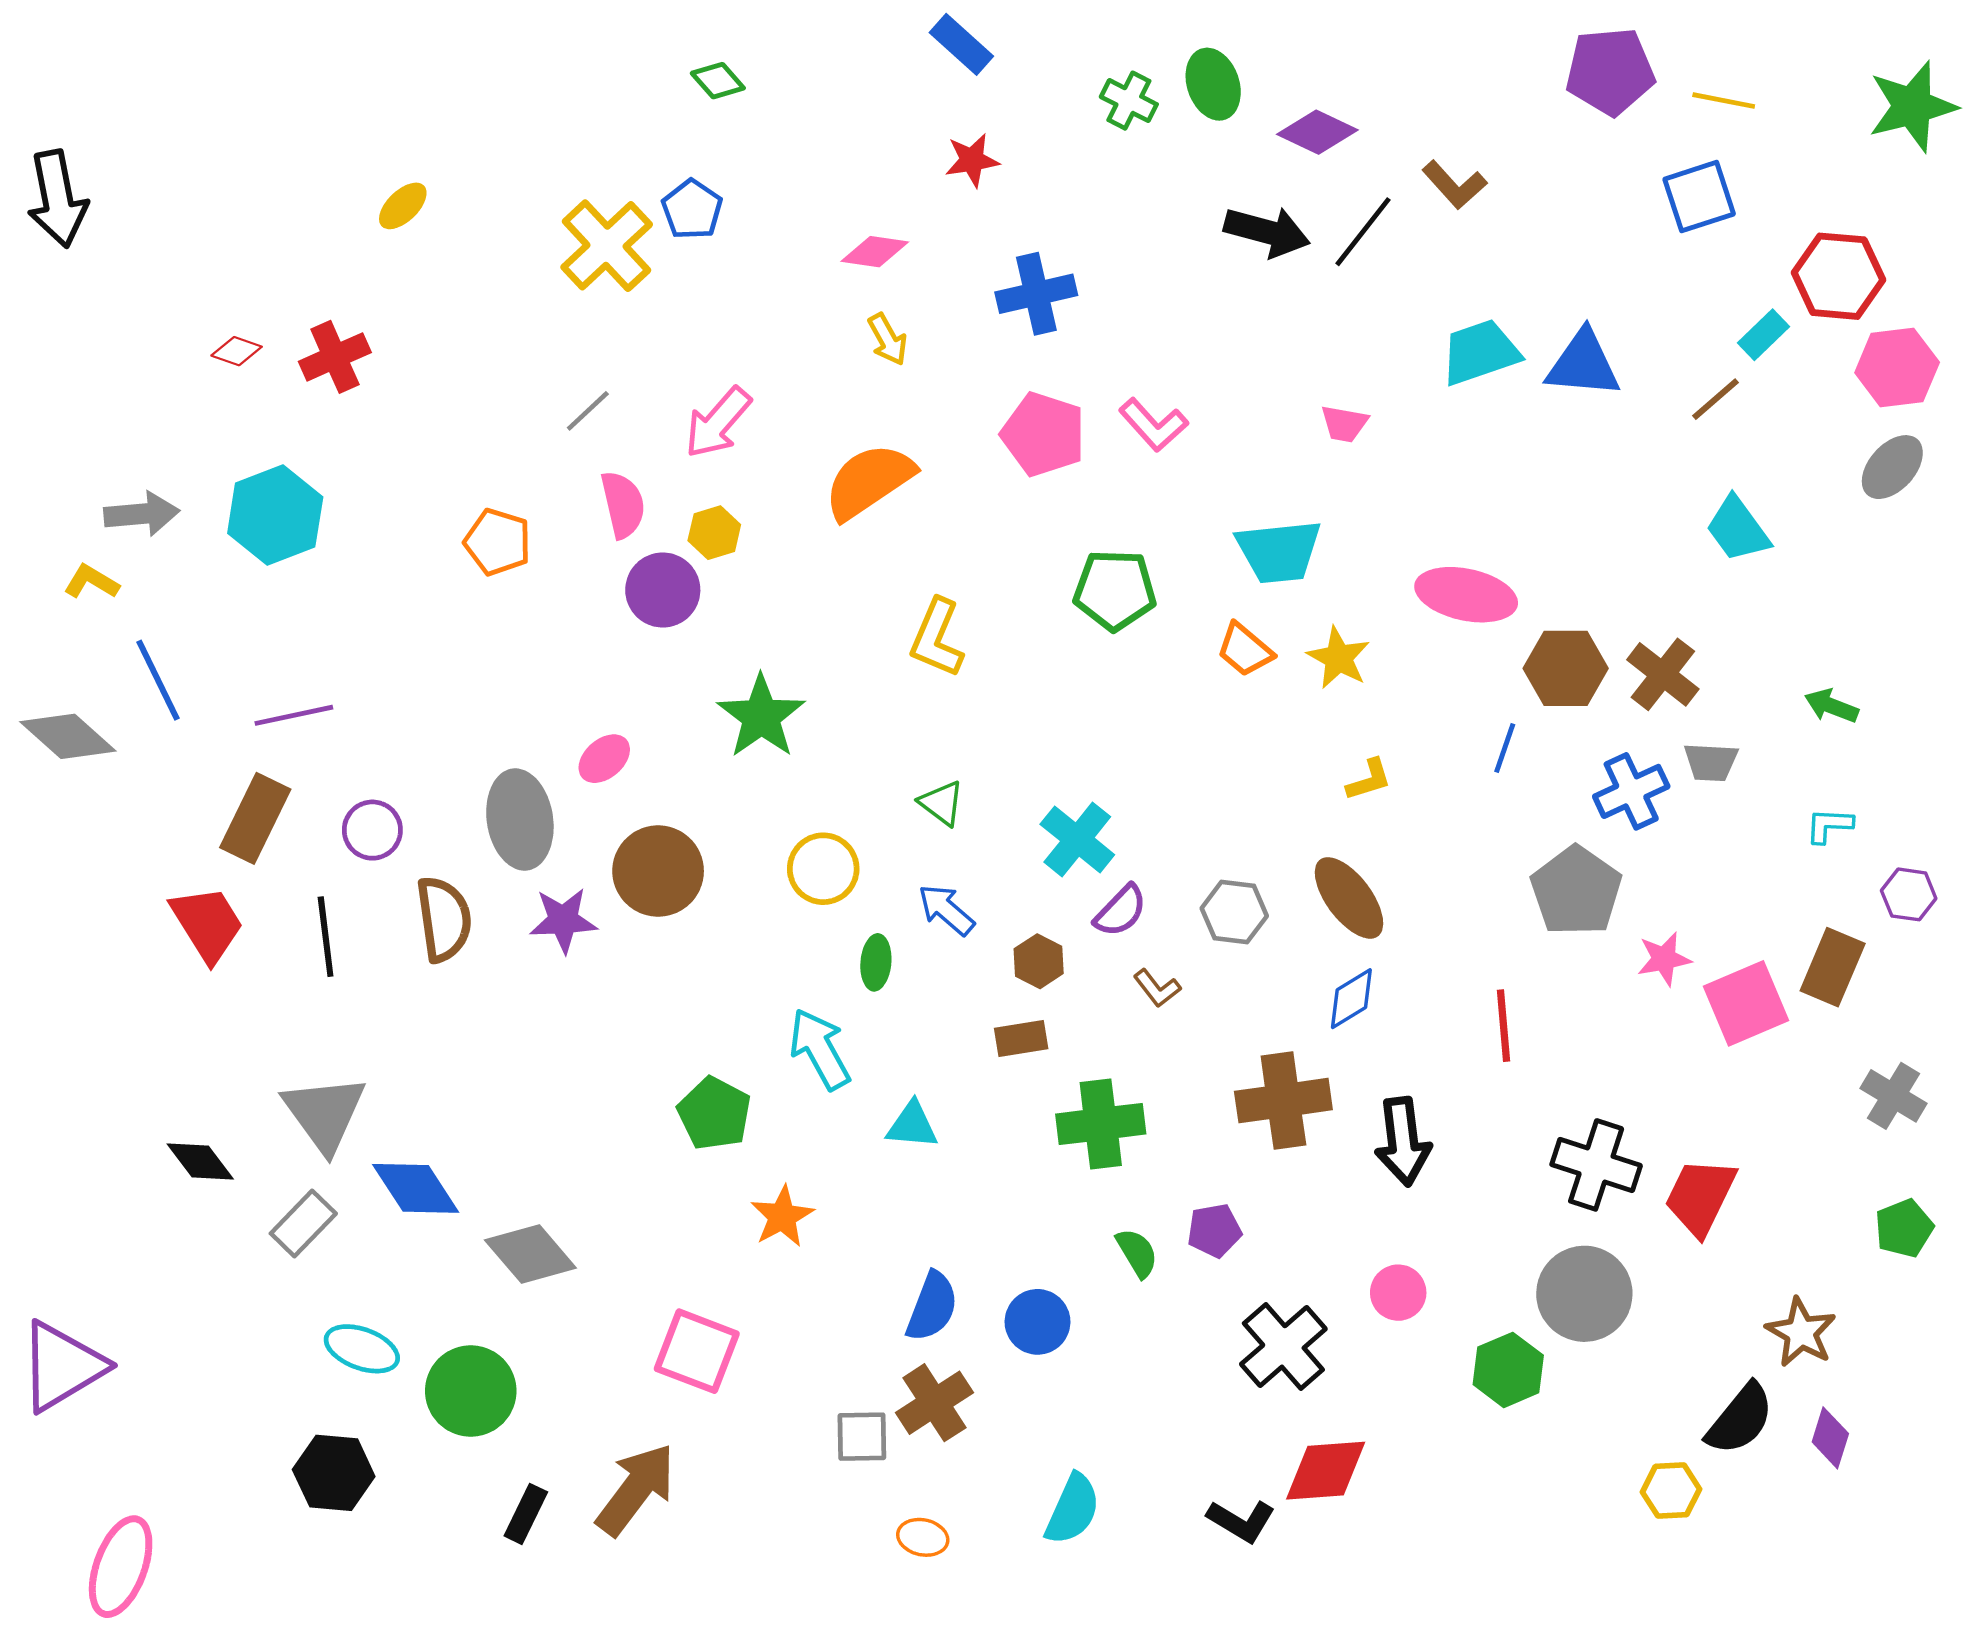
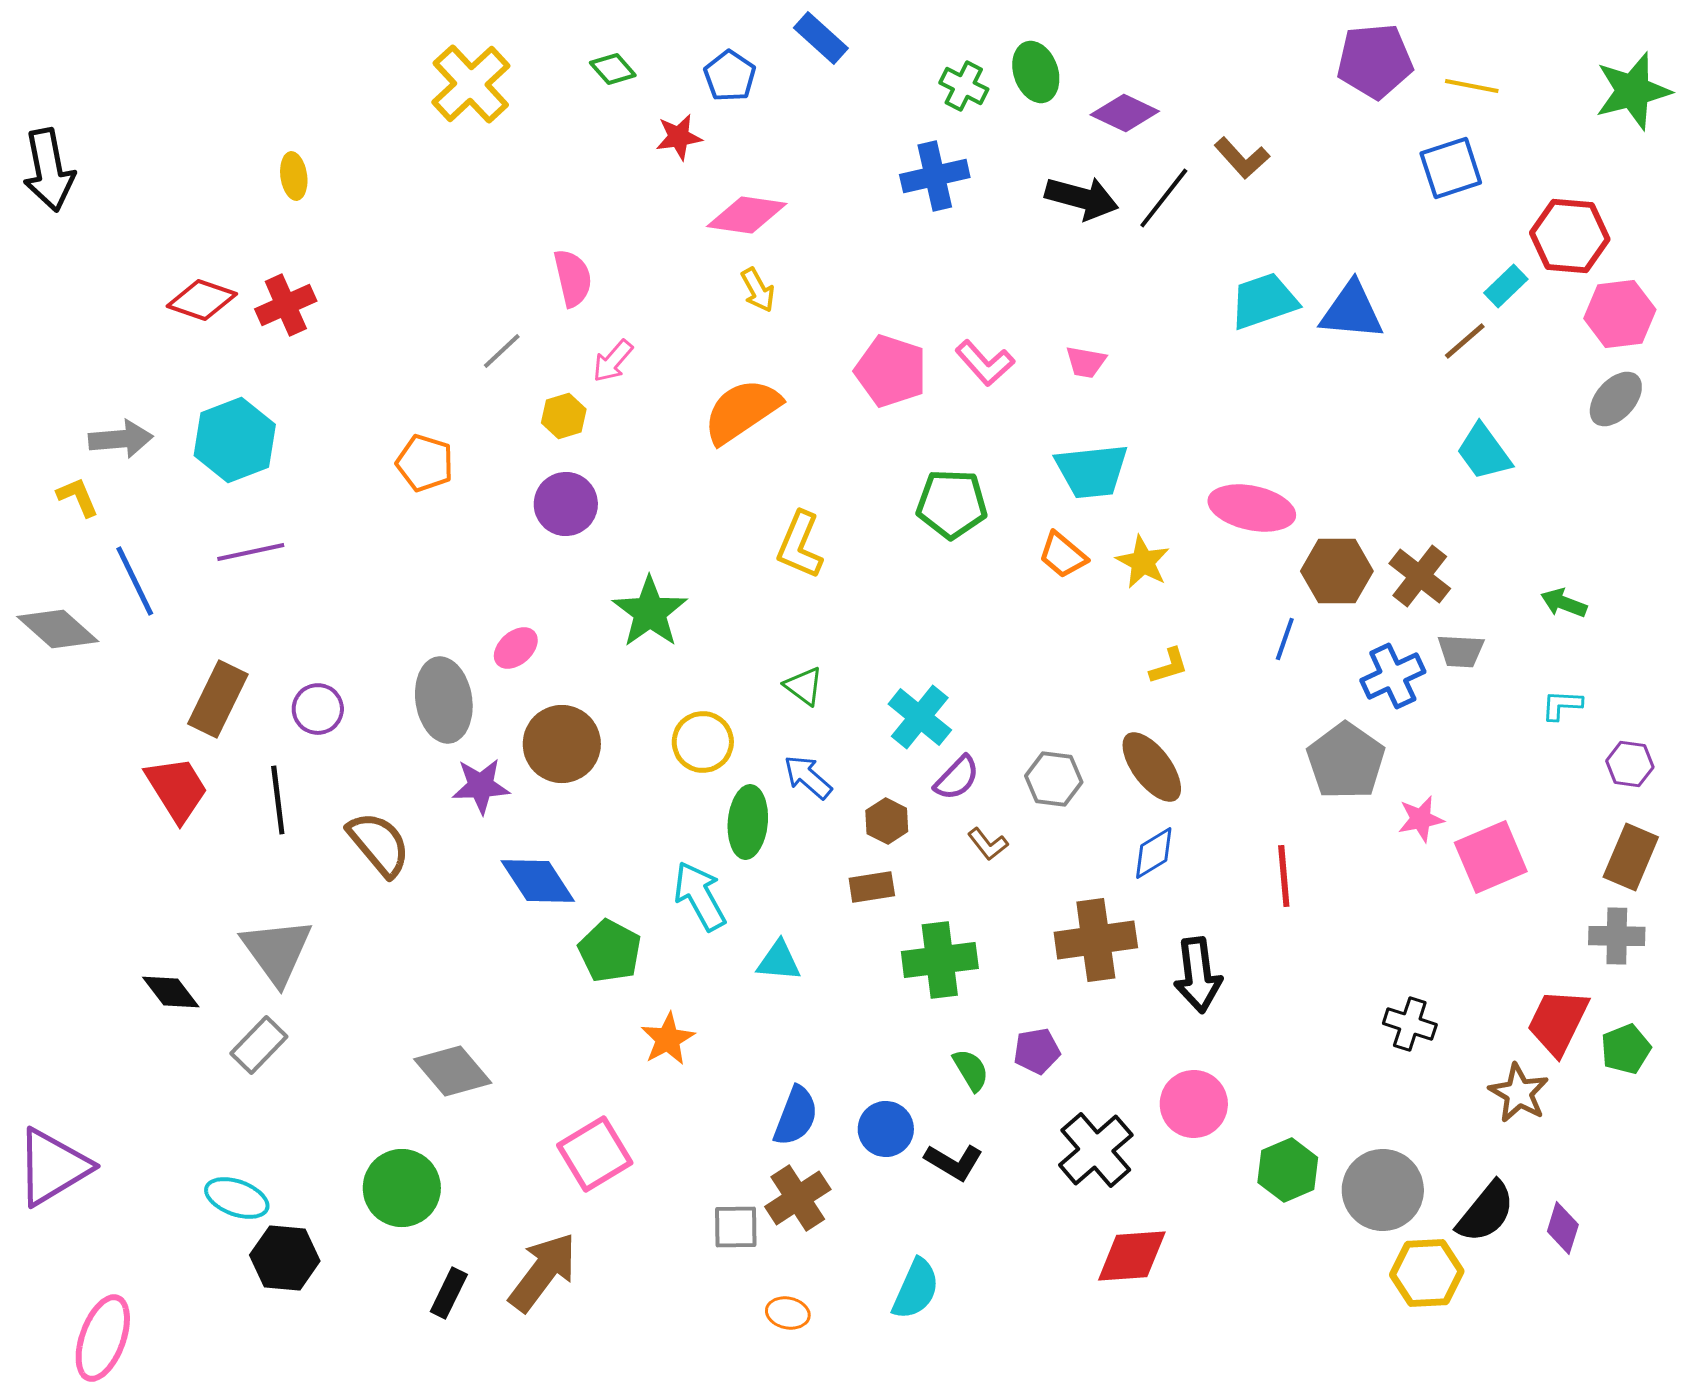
red star: (972, 160) -> (679, 137), moved
yellow ellipse: (403, 206) -> (294, 176), moved, turned -54
blue pentagon: (692, 209) -> (730, 76), moved
yellow cross: (607, 246) -> (471, 84), moved
pink diamond: (875, 252) -> (747, 215), size x1.4
blue cross: (1036, 294) -> (935, 176), moved
red diamond: (237, 351) -> (202, 300), size x1.6
pink arrow: (718, 423) -> (613, 361), size x0.7
pink trapezoid: (1344, 424) -> (1086, 362), moved
pink semicircle: (623, 505) -> (573, 278), moved
yellow hexagon: (714, 533) -> (564, 416), moved
yellow L-shape: (91, 582) -> (78, 497), turned 36
purple line: (294, 715) -> (251, 552), moved
brown semicircle: (444, 919) -> (379, 844), moved, turned -32
green ellipse: (876, 962) -> (748, 822), size x1.5
brown rectangle: (1833, 967) -> (1631, 857), moved
gray cross: (1894, 1096) -> (1617, 936), turned -30
black cross: (1596, 1165) -> (1410, 1024), moved, size x0.7
blue diamond: (416, 1188) -> (538, 881), moved
red trapezoid: (1700, 1197) -> (1558, 1022), moved
pink circle: (1398, 1293) -> (1194, 1104), size x1.4
gray circle: (1584, 1294) -> (1383, 1190), moved
brown star: (1801, 1332) -> (1519, 1093), moved
cyan ellipse: (362, 1349) -> (237, 1198), moved
pink square: (697, 1351) -> (595, 1154), turned 38
yellow hexagon: (1671, 1491) -> (1427, 1273), size x1.4
black L-shape: (1241, 1521) -> (954, 1162), moved

